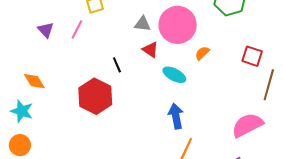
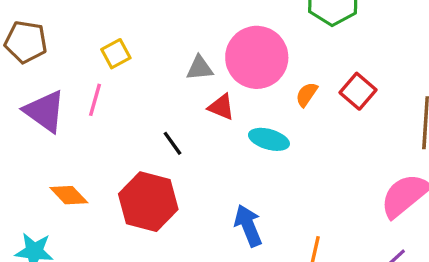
purple triangle: (46, 30) -> (45, 111), size x1.6
red square: (252, 56) -> (358, 91), moved, turned 35
orange diamond: (34, 81) -> (69, 195), moved
blue arrow: (176, 116) -> (248, 226), moved

